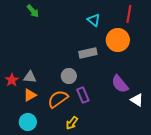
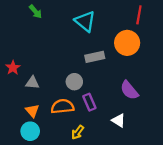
cyan triangle: (94, 20) -> (85, 21), moved, size x1.5
red star: (12, 80) -> (13, 68), moved
orange triangle: (30, 95) -> (32, 111), moved, turned -40
orange semicircle: (58, 99) -> (62, 106), turned 30
white triangle: (137, 100) -> (118, 120), moved

